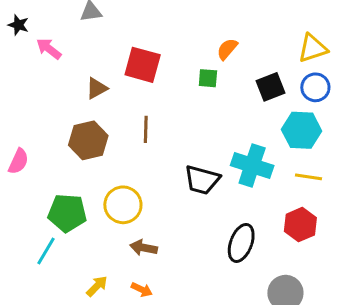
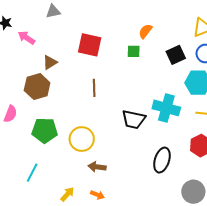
brown triangle: (97, 88) -> (50, 62), moved
brown hexagon: (88, 140) -> (37, 87), moved
green pentagon: (67, 213) -> (45, 130), moved

